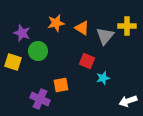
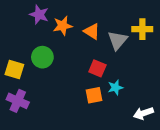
purple star: (22, 33) -> (39, 15), moved
orange square: (61, 85) -> (94, 95), moved
purple cross: (40, 99) -> (18, 101), moved

